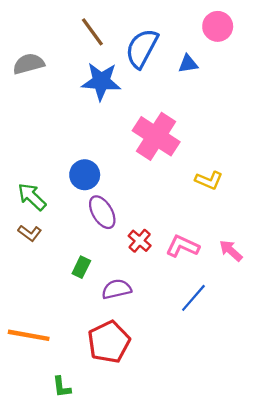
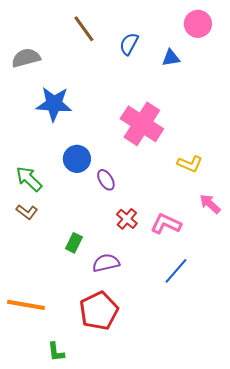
blue semicircle: (142, 48) -> (129, 44), size x0.6
blue star: (101, 81) -> (54, 104), moved
purple ellipse: (102, 212) -> (106, 180), moved, size x0.7
pink arrow: (231, 251) -> (210, 204), moved

